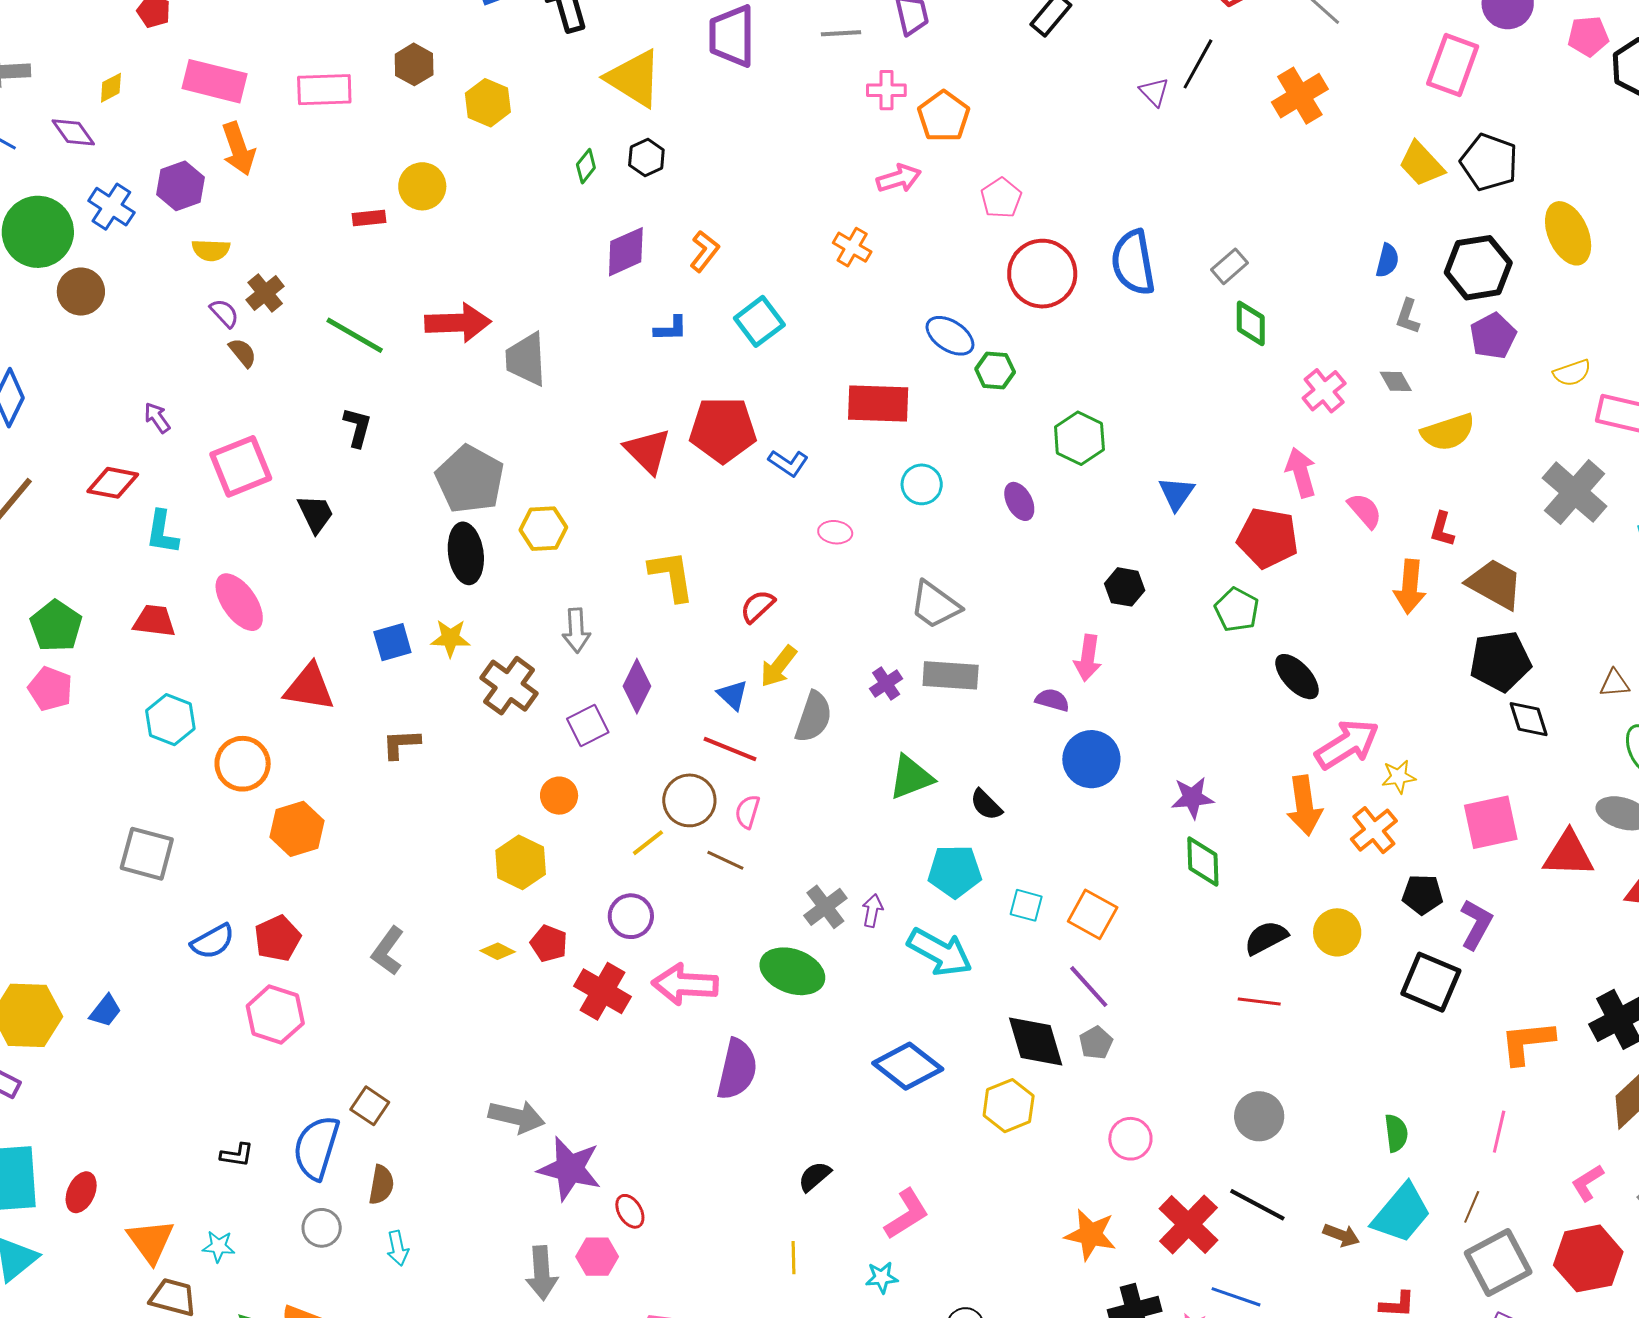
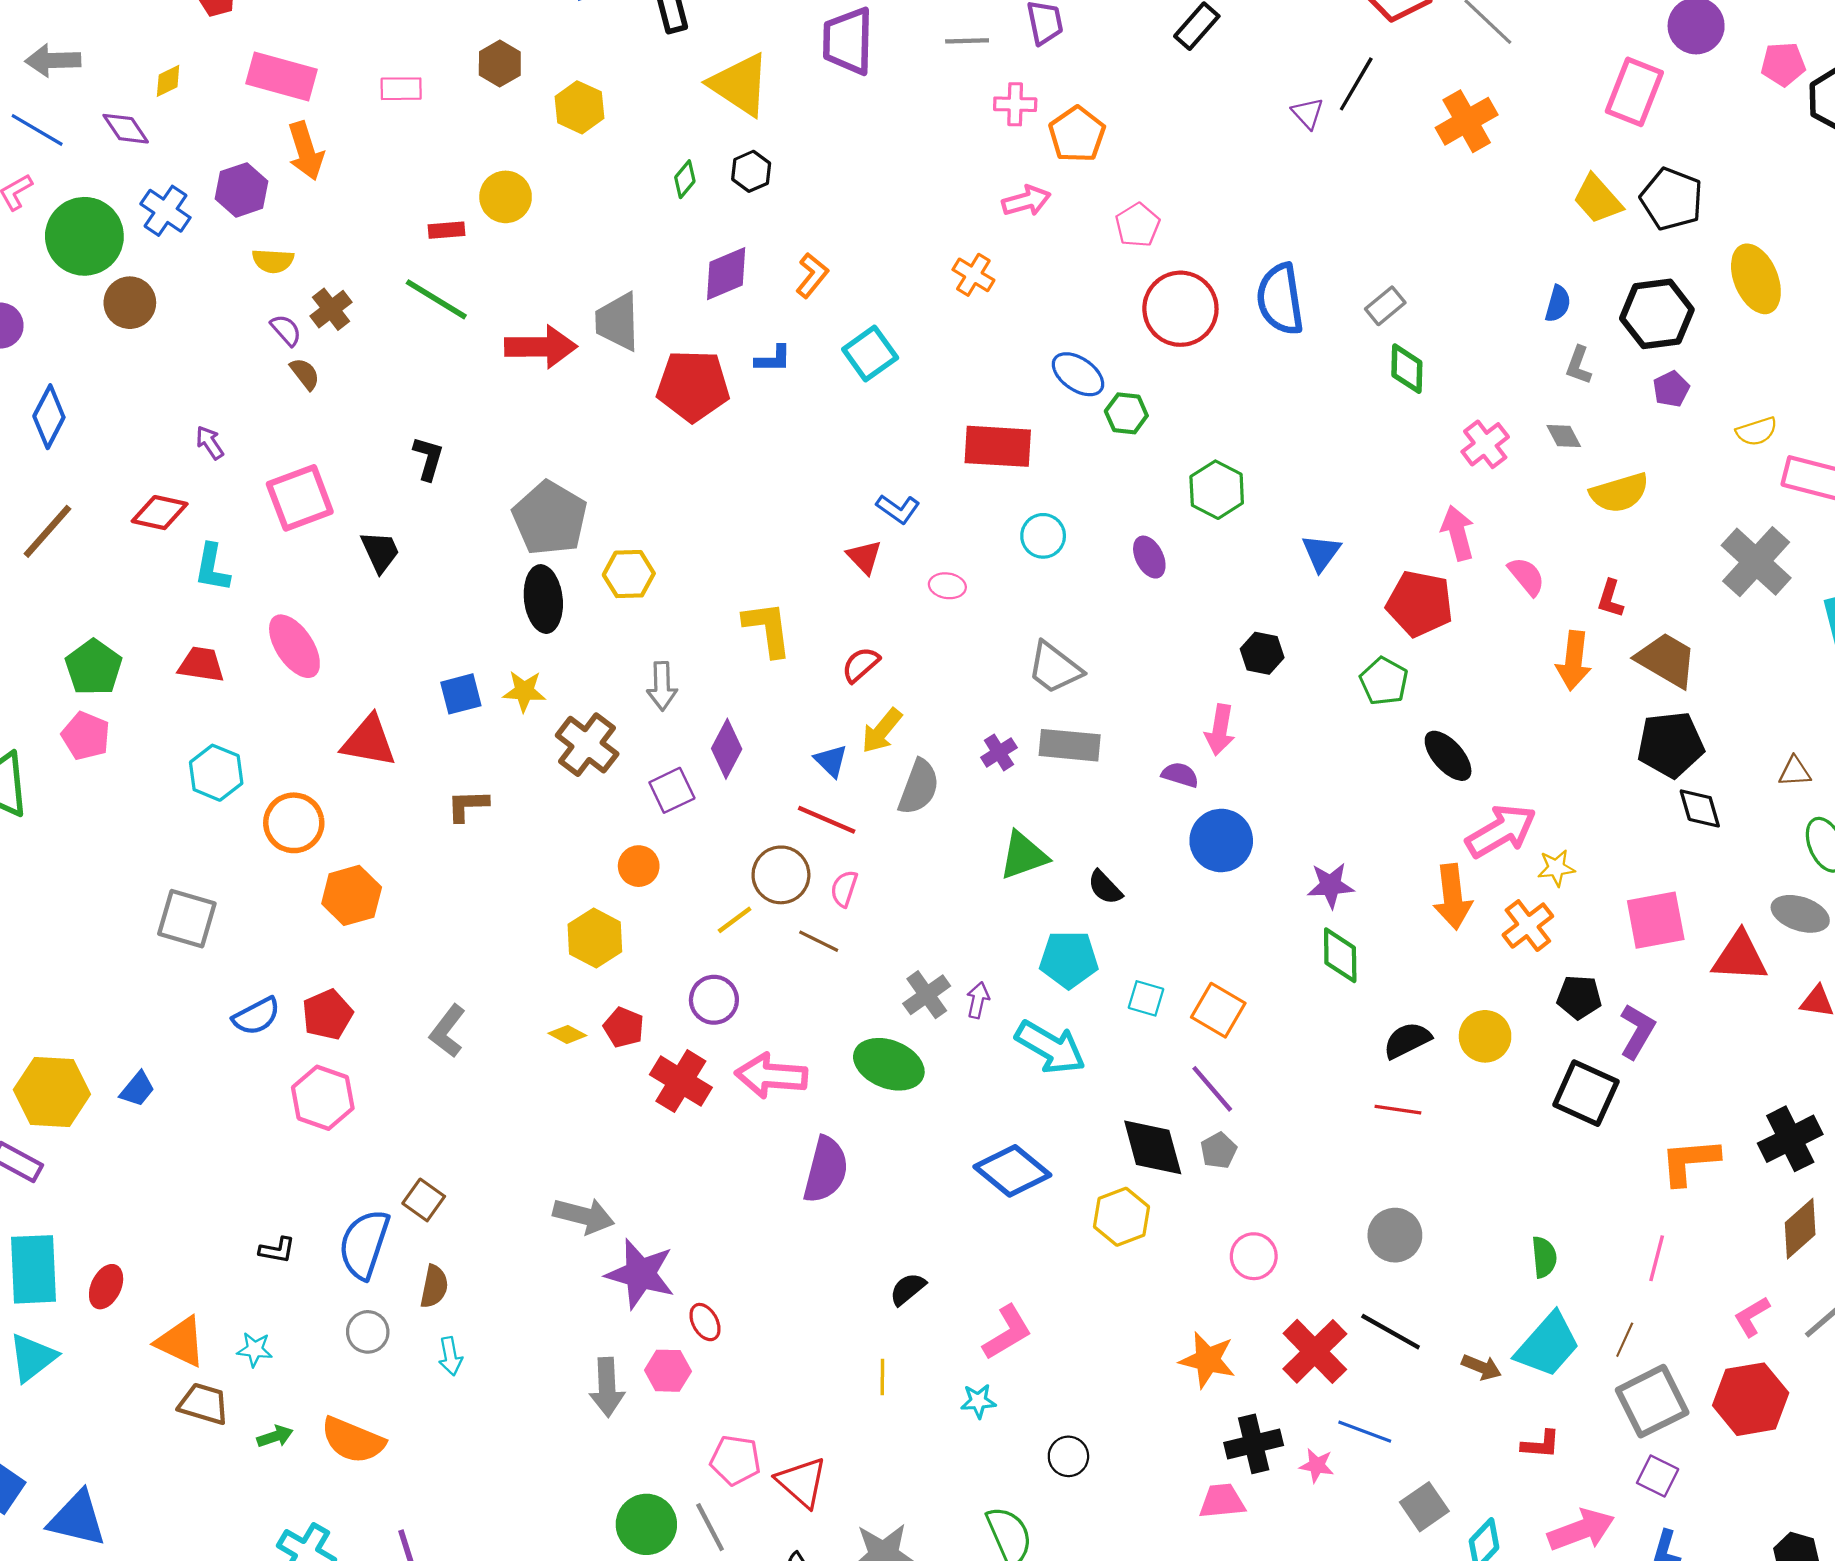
pink rectangle: (324, 90) -> (401, 89), size x0.7
green line: (355, 335) -> (436, 299), moved
purple pentagon: (1493, 336) -> (1671, 389), size x0.7
gray trapezoid: (526, 359) -> (617, 322), moved
red pentagon: (723, 430) -> (693, 386), moved
red triangle: (648, 451) -> (864, 557), moved, size x0.7
orange triangle: (151, 1241) -> (181, 1342), turned -30

